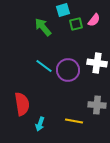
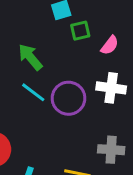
pink semicircle: (94, 20) -> (110, 45), moved
green arrow: (43, 27) -> (30, 57), moved

